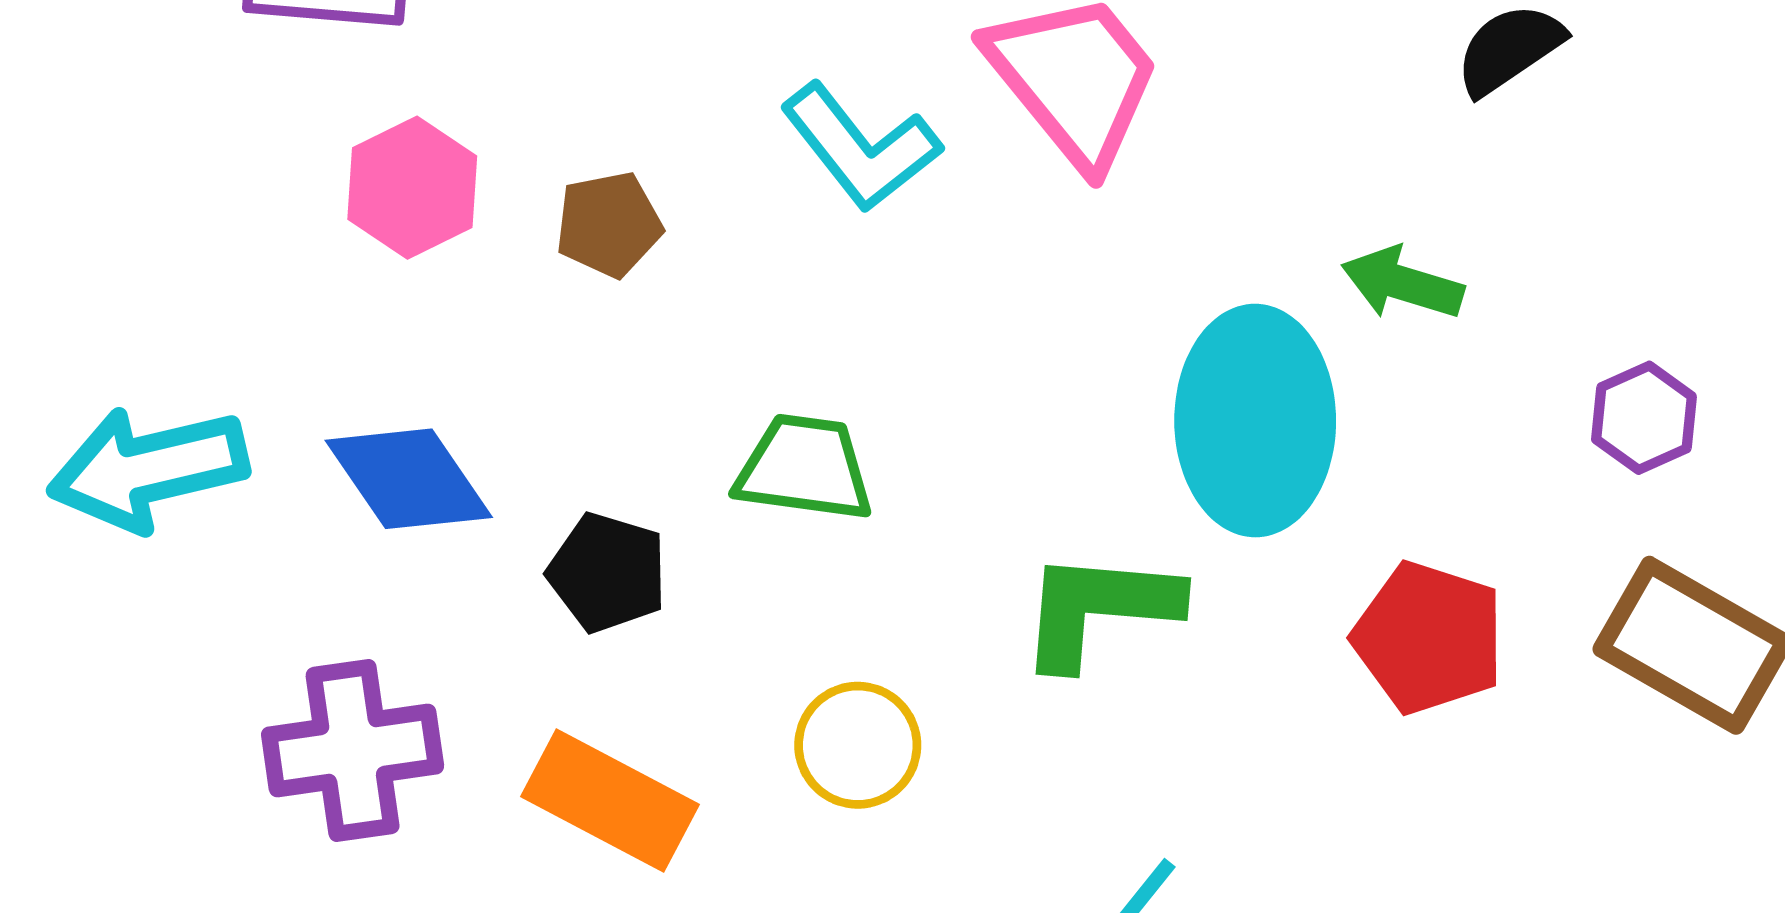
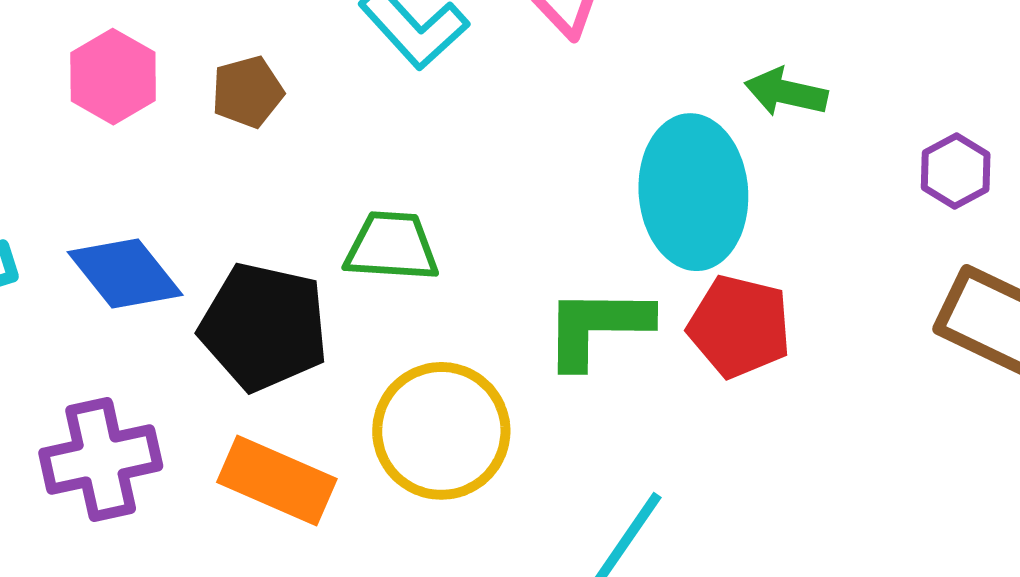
black pentagon: (607, 573) -> (264, 327), size x1.6
red pentagon: (1429, 638) -> (739, 326), moved
yellow circle: (858, 745) -> (441, 431), size x1.6

